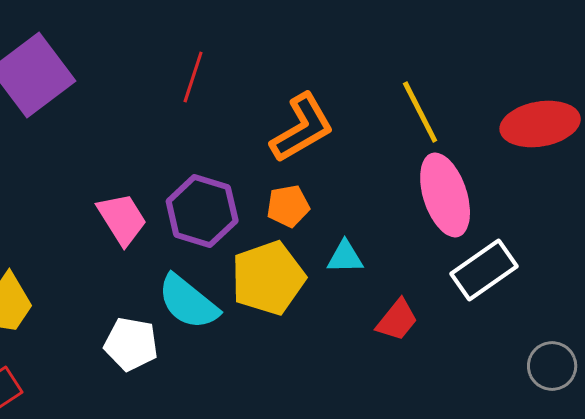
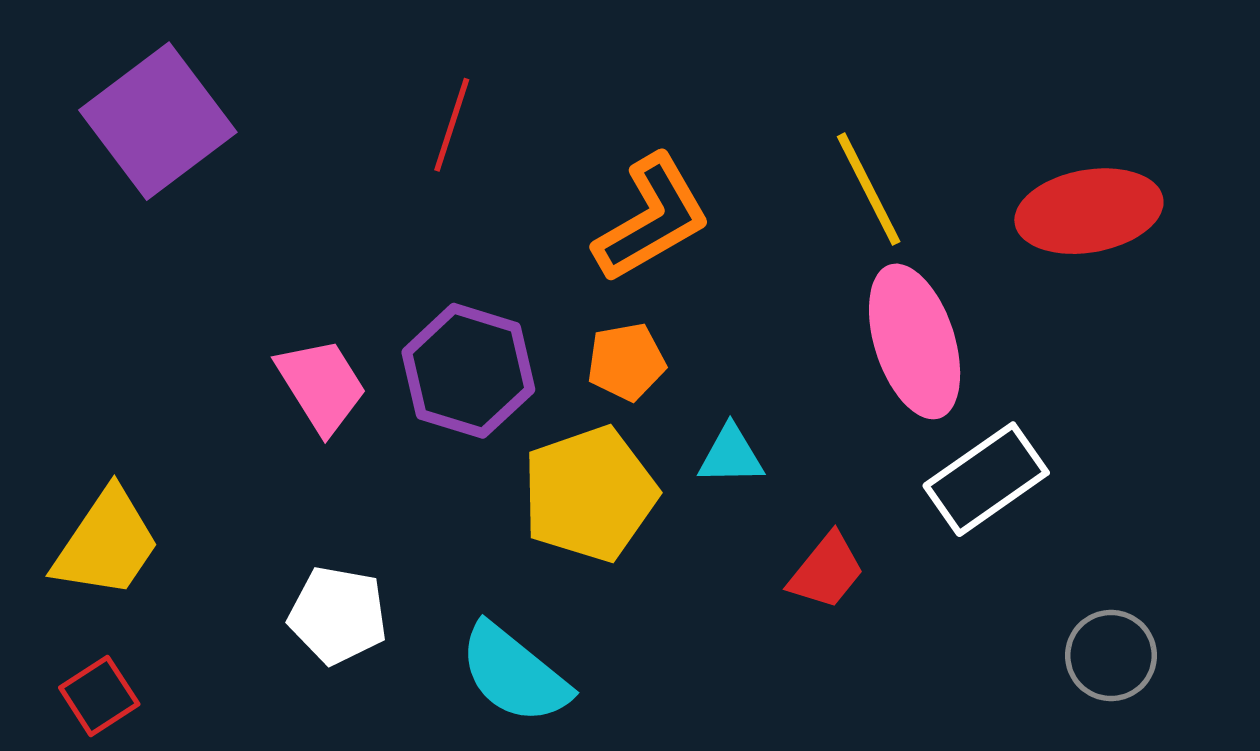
cyan semicircle: (188, 302) -> (514, 674), moved

